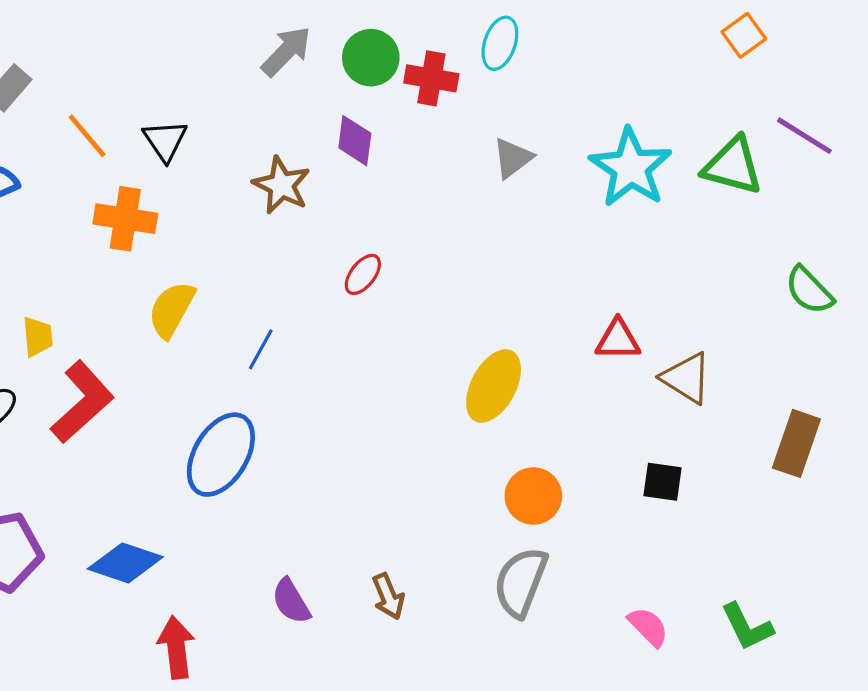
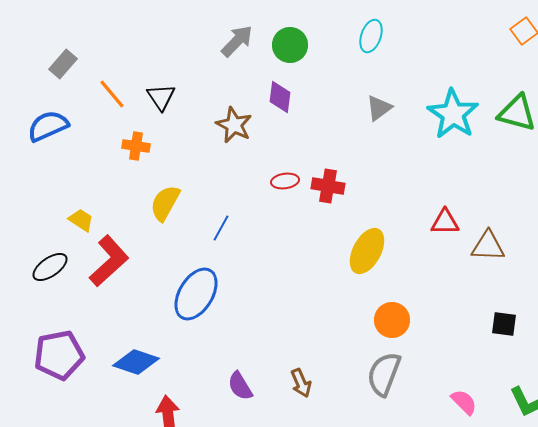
red cross: (431, 78) -> (328, 186), moved
orange cross: (125, 219) -> (136, 146), size x0.7
red ellipse: (363, 274) -> (285, 181), turned 44
yellow trapezoid: (38, 337) -> (81, 220), turned -52
brown triangle: (686, 378) -> (488, 246), turned -30
black square: (662, 482) -> (504, 324), moved

